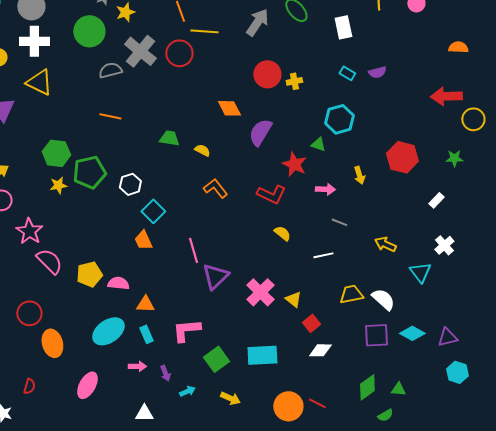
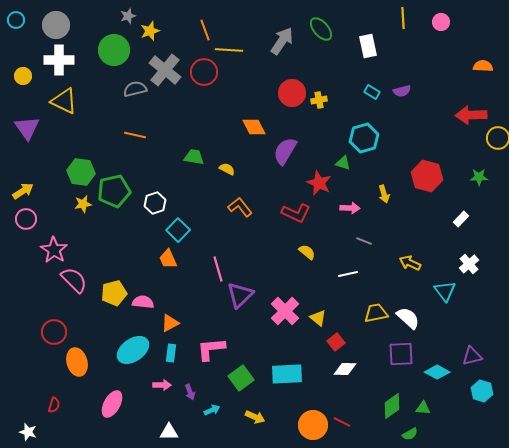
orange triangle: (145, 304) -> (170, 323), turned -30
cyan diamond: (412, 333) -> (437, 372), moved
cyan rectangle: (146, 334) -> (171, 353), turned 30

